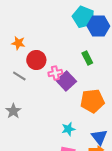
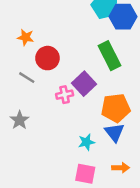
green rectangle: (87, 58) -> (110, 56), size x1.6
pink cross: (55, 73) -> (65, 95), moved
blue triangle: (99, 137) -> (114, 132), moved

